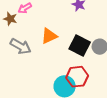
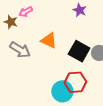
orange triangle: (49, 36) -> (49, 40), turned 48

